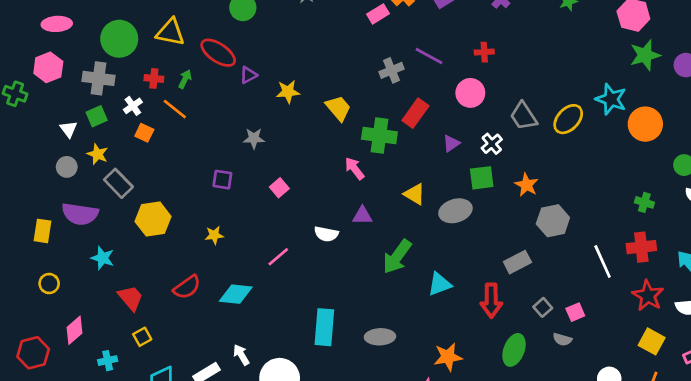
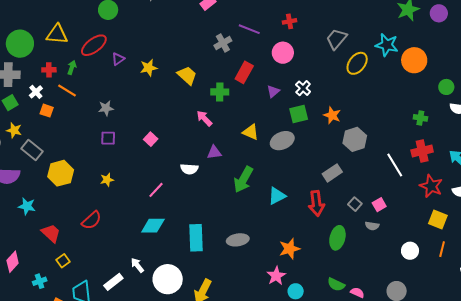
red ellipse: (218, 53) -> (94, 45), turned -64
gray trapezoid: (524, 116) -> (336, 39), moved, turned 80
green cross: (379, 136) -> (220, 92), size x0.7
gray star: (254, 138) -> (106, 108), moved
cyan diamond: (236, 294) -> (153, 226), moved

